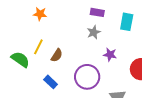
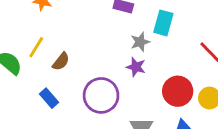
gray star: (94, 32) -> (140, 42), moved

